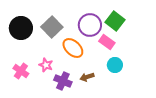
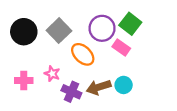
cyan circle: (115, 65) -> (124, 85), moved
pink cross: (21, 71) -> (24, 80), turned -35
brown arrow: (87, 77) -> (99, 87), size x1.5

